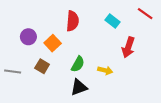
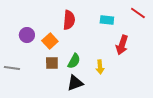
cyan rectangle: (113, 21) -> (107, 20), turned -32
brown square: (42, 66) -> (52, 63), moved, turned -32
yellow arrow: (105, 70) -> (100, 67), turned 72

